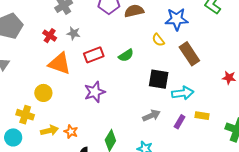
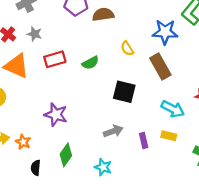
blue star: (177, 19) -> (165, 32), moved
purple star: (95, 92) -> (56, 115), moved, turned 30
cyan arrow: (183, 93) -> (173, 109), moved, turned 30
purple rectangle: (180, 122) -> (144, 140), turned -48

